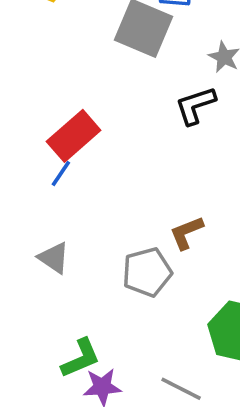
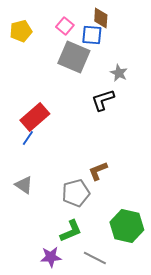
green L-shape: (81, 358) -> (71, 231), moved

